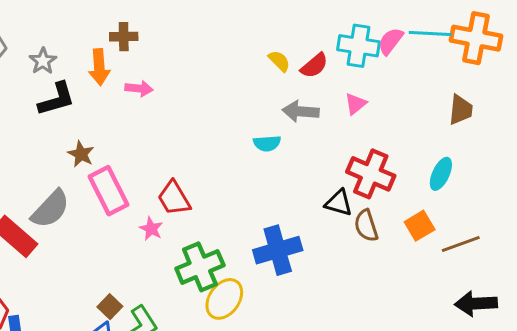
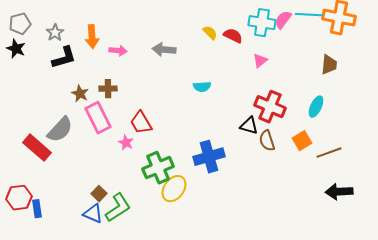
brown cross: (124, 37) -> (108, 89), moved
red semicircle: (314, 66) -> (233, 36), turned -114
gray arrow: (301, 111) -> (164, 50), moved

